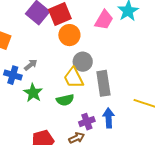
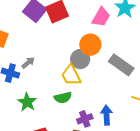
orange circle: (69, 35) -> (90, 45), moved
gray rectangle: (103, 83) -> (121, 65), moved, turned -45
green star: (33, 93) -> (27, 102), moved

